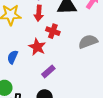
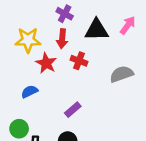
red star: (37, 47) -> (46, 63), moved
blue semicircle: (13, 57) -> (29, 91), turned 40

